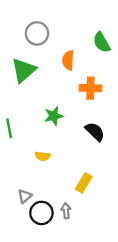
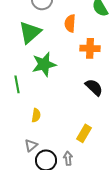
green star: (54, 116) -> (44, 64), moved, size x1.4
yellow semicircle: (43, 156) -> (36, 115), moved, turned -88

